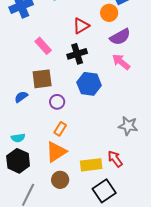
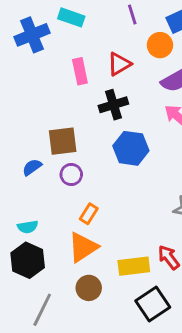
pink rectangle: (43, 46) -> (80, 71), moved, turned 30
purple circle: (57, 102) -> (71, 174), moved

